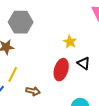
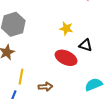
red ellipse: (61, 70) -> (66, 58), turned -65

